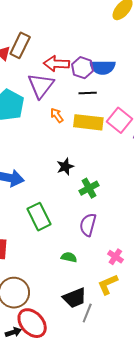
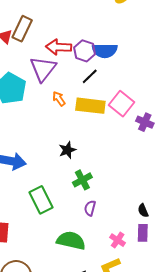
black line: (88, 93) -> (90, 76), turned -42
green cross: (89, 188) -> (82, 180), moved
purple semicircle: (88, 225) -> (90, 208), size x0.7
green semicircle: (69, 257) -> (71, 241), size x1.8

